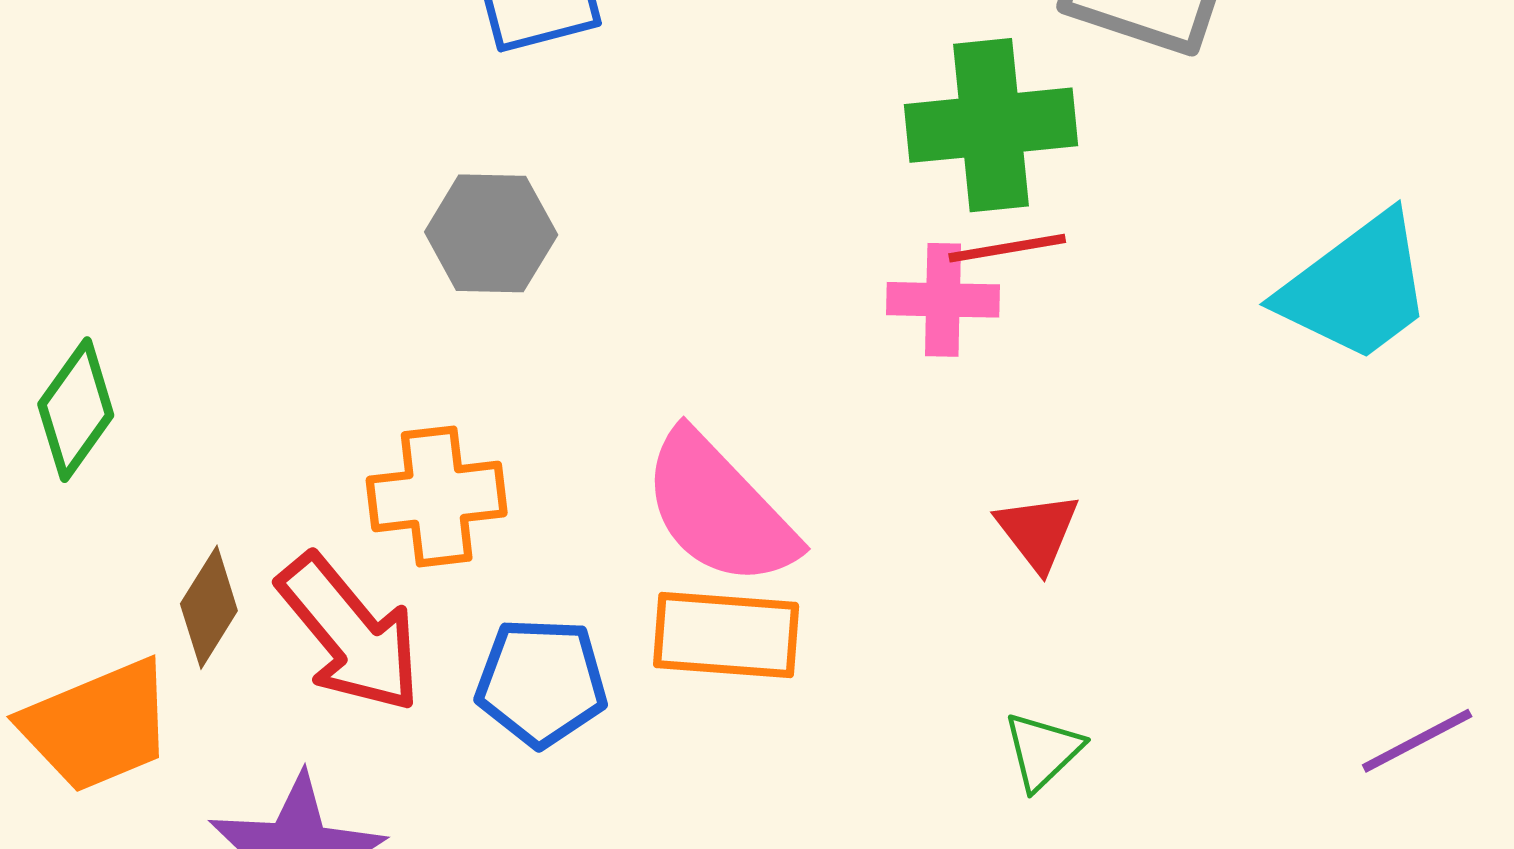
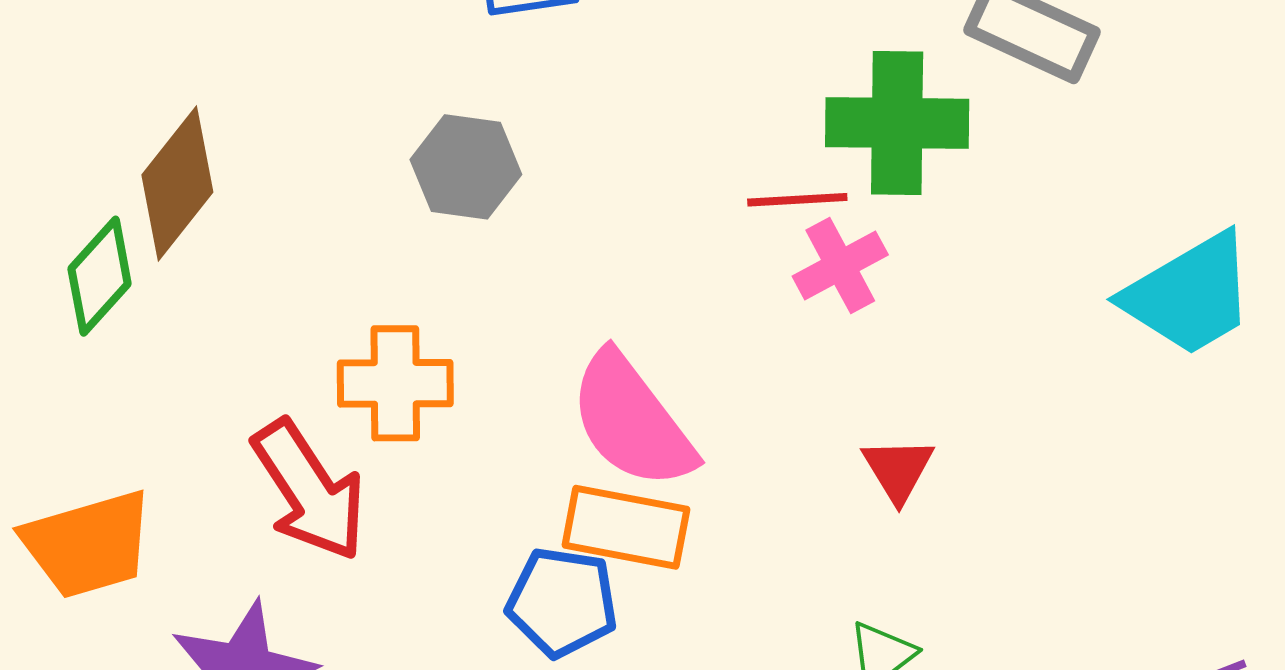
red line: (1007, 248) -> (797, 200), moved
pink cross: (943, 300) -> (840, 266), turned -36
brown diamond: (209, 607) -> (177, 184), moved, size x1.5
blue pentagon: (541, 682) -> (562, 602), moved

